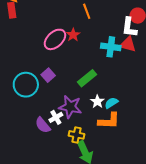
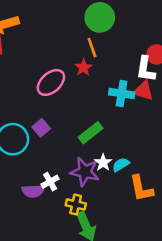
red star: (73, 35) -> (83, 67), moved
purple star: (70, 107) -> (85, 172), moved
orange L-shape: (109, 121) -> (141, 188), moved, turned 75
purple semicircle: (43, 125) -> (33, 191), turned -54

